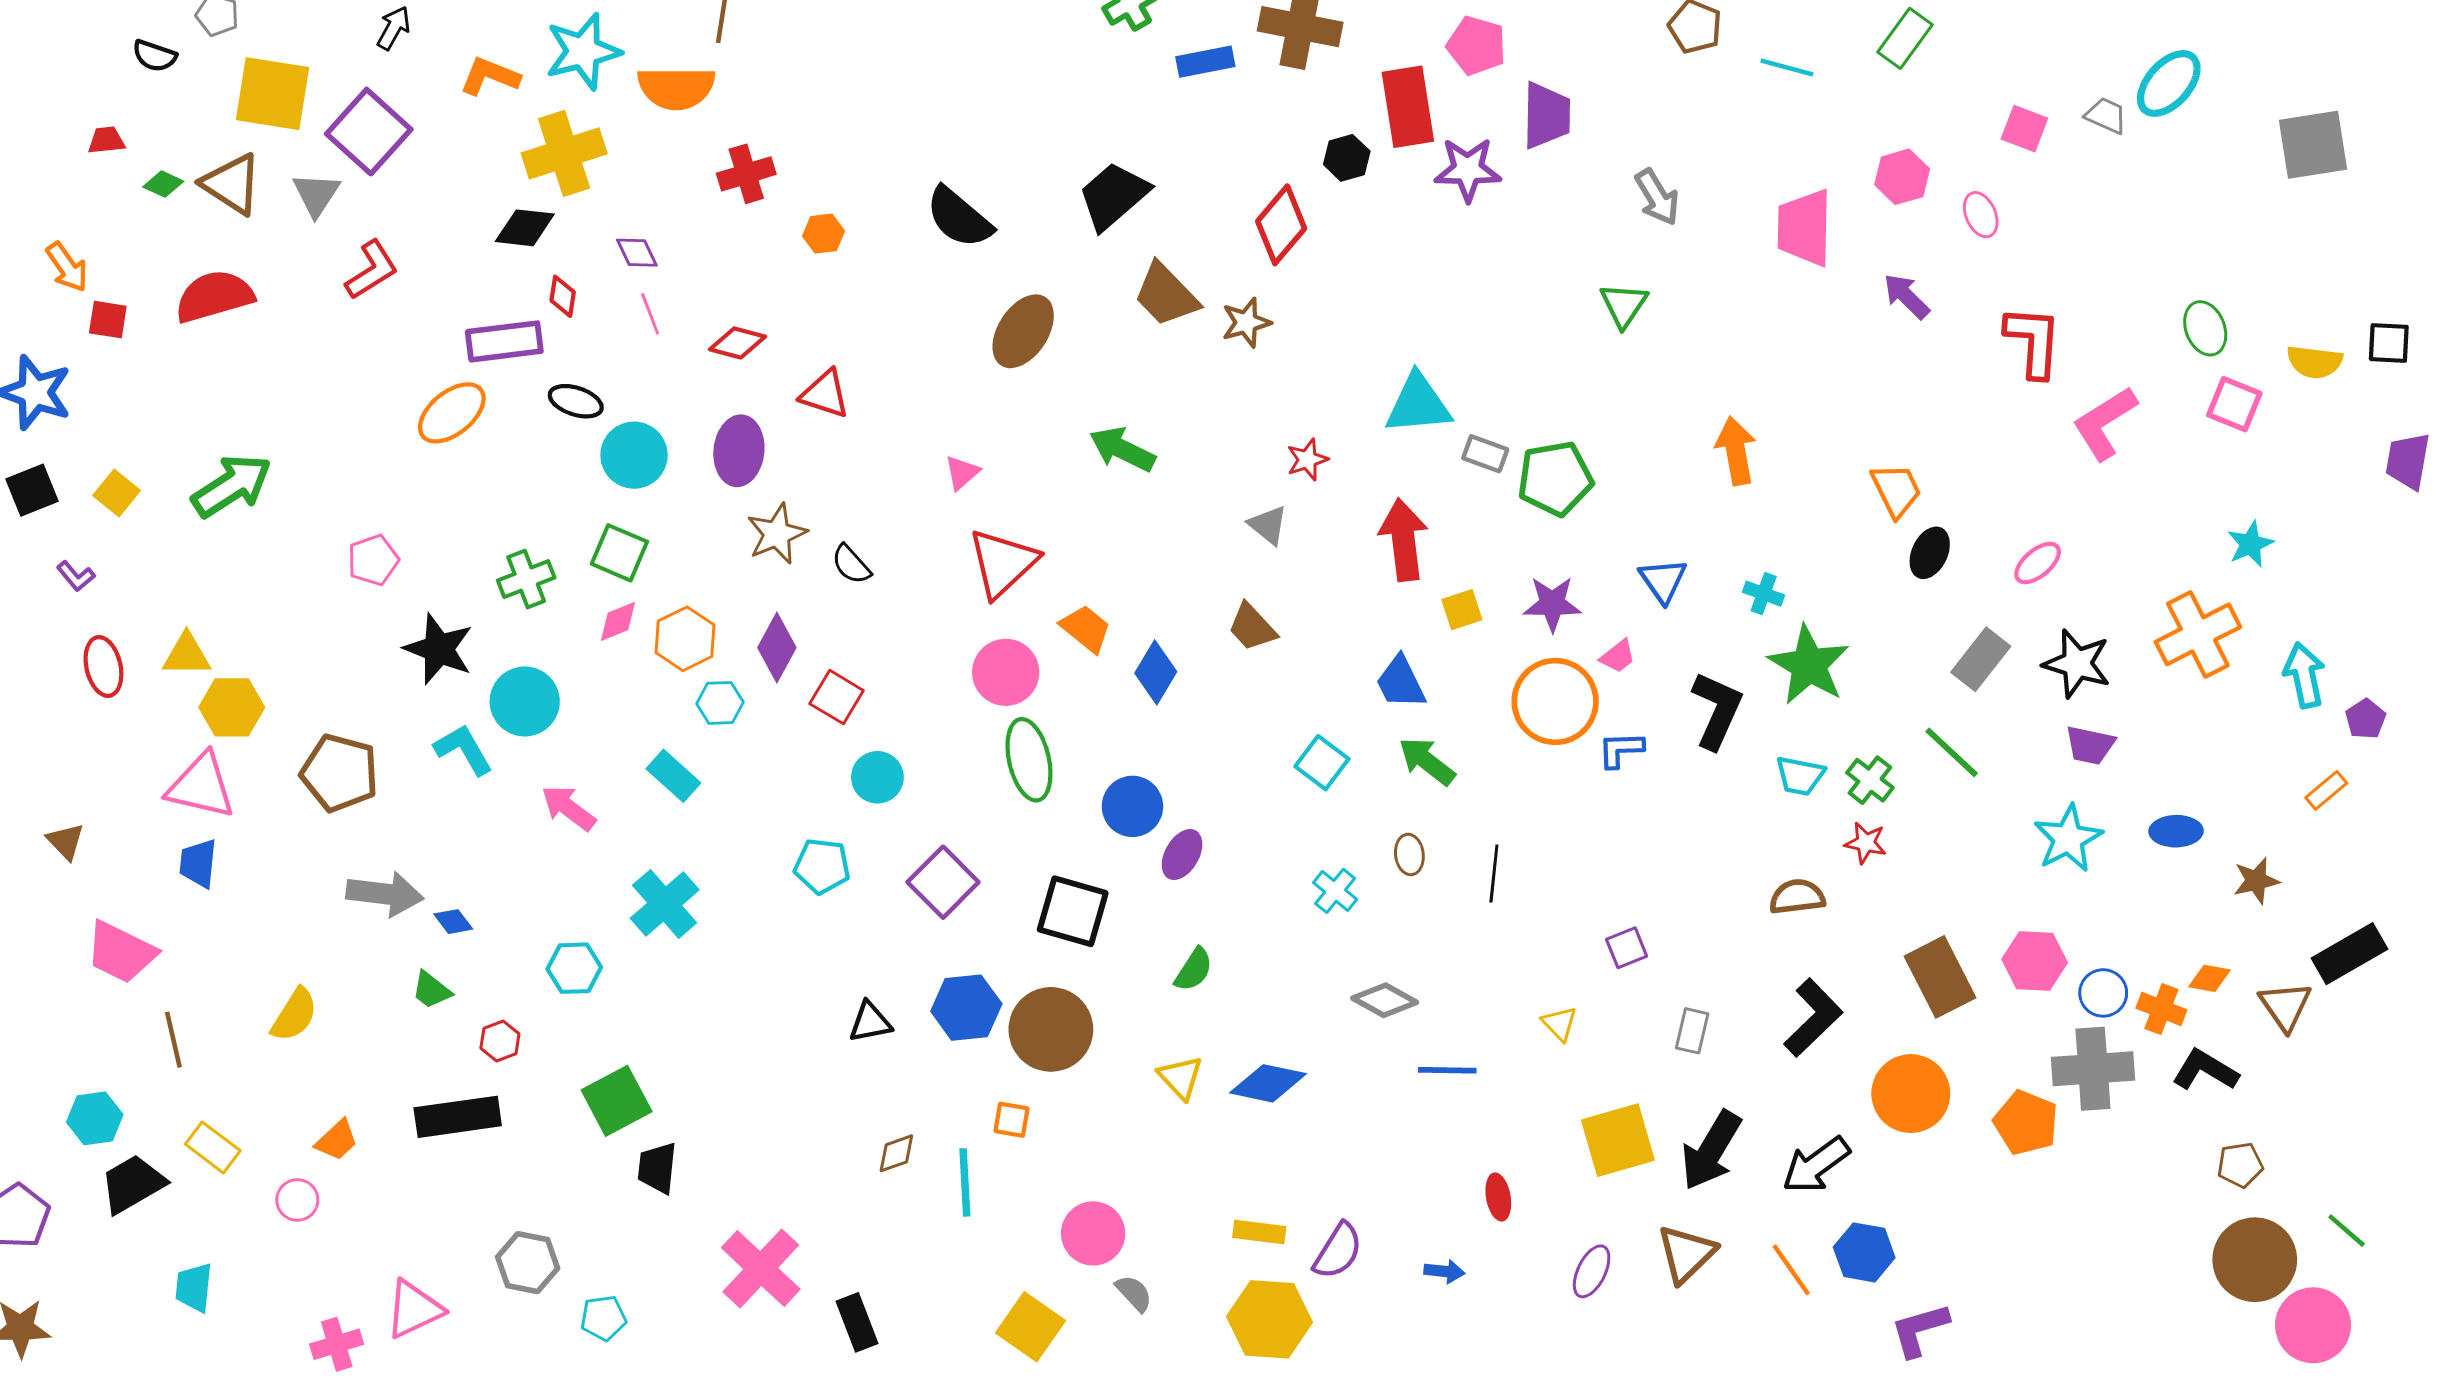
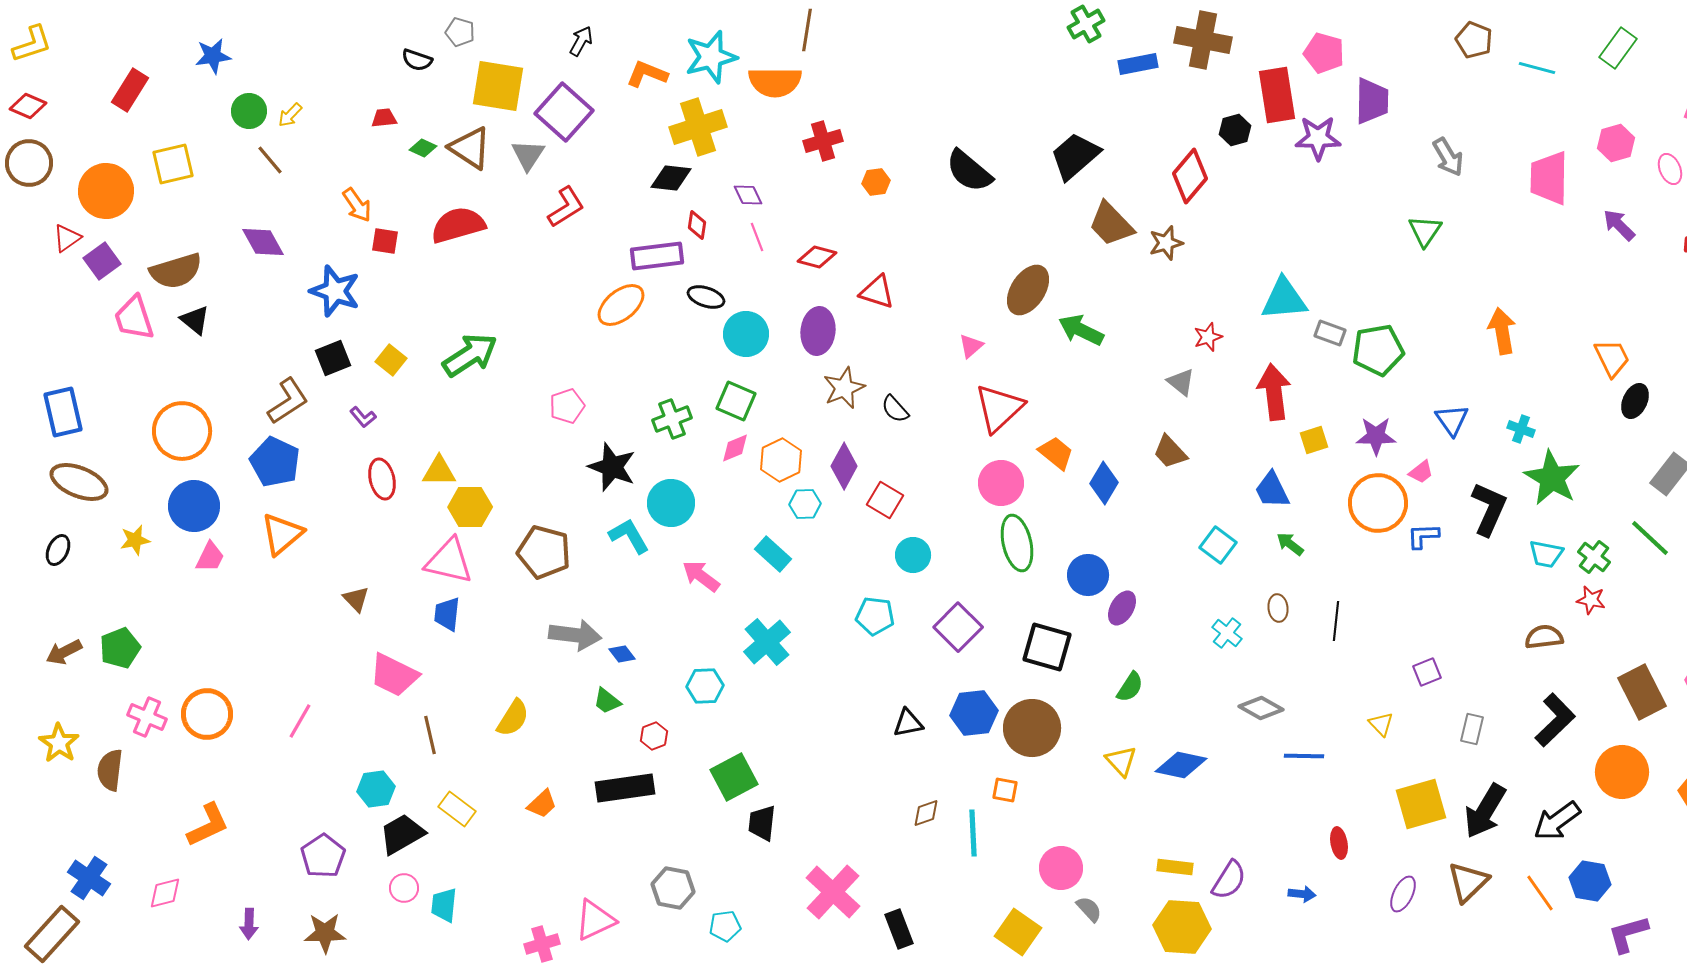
brown ellipse: (1023, 331) -> (1028, 290), moved
green arrow: (1427, 761) -> (1290, 544), size x0.7
pink circle: (297, 1200) -> (404, 888), moved

